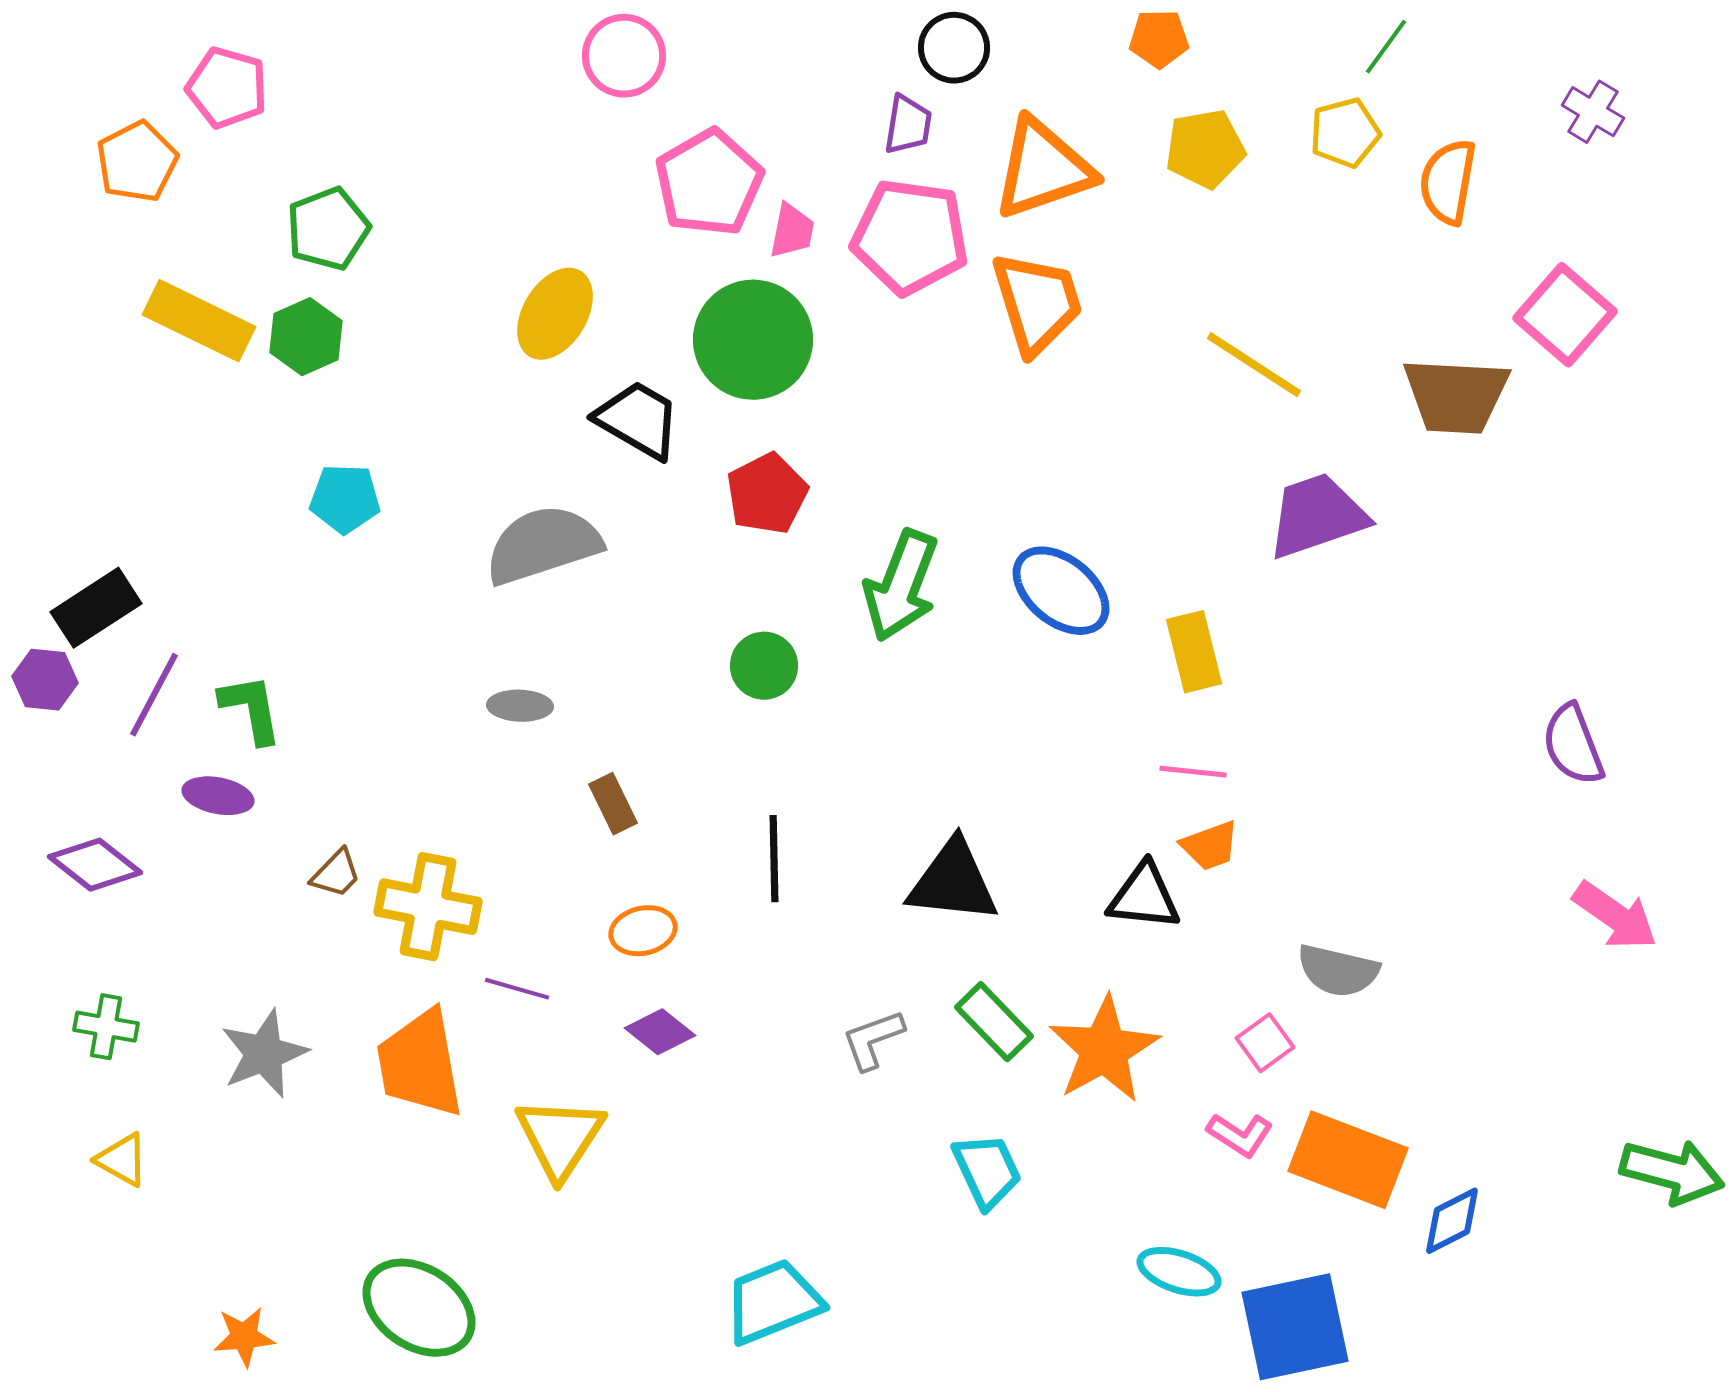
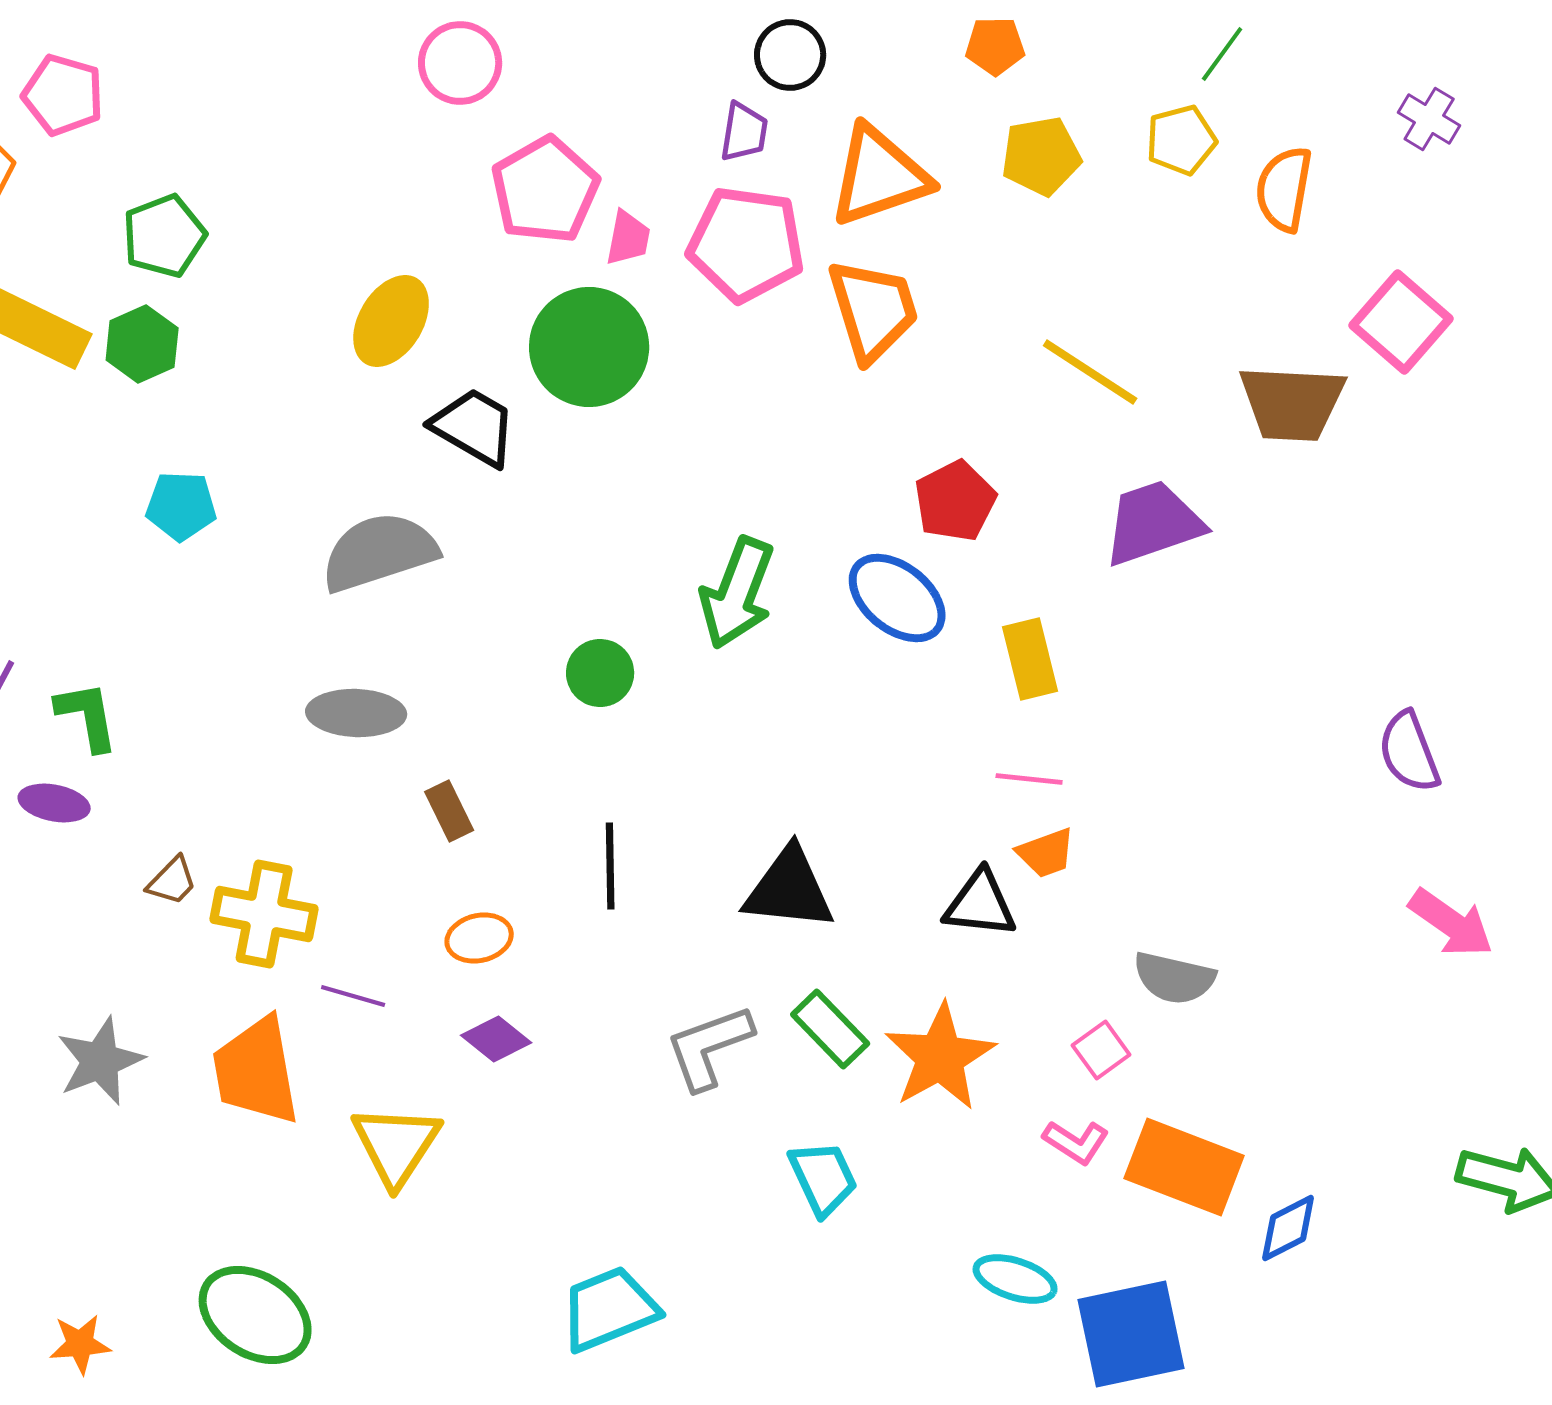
red pentagon: (767, 494) -> (955, 501), moved
gray ellipse: (520, 706) -> (356, 713), size x1.5
gray L-shape: (873, 1040) -> (709, 1047), size x1.4

